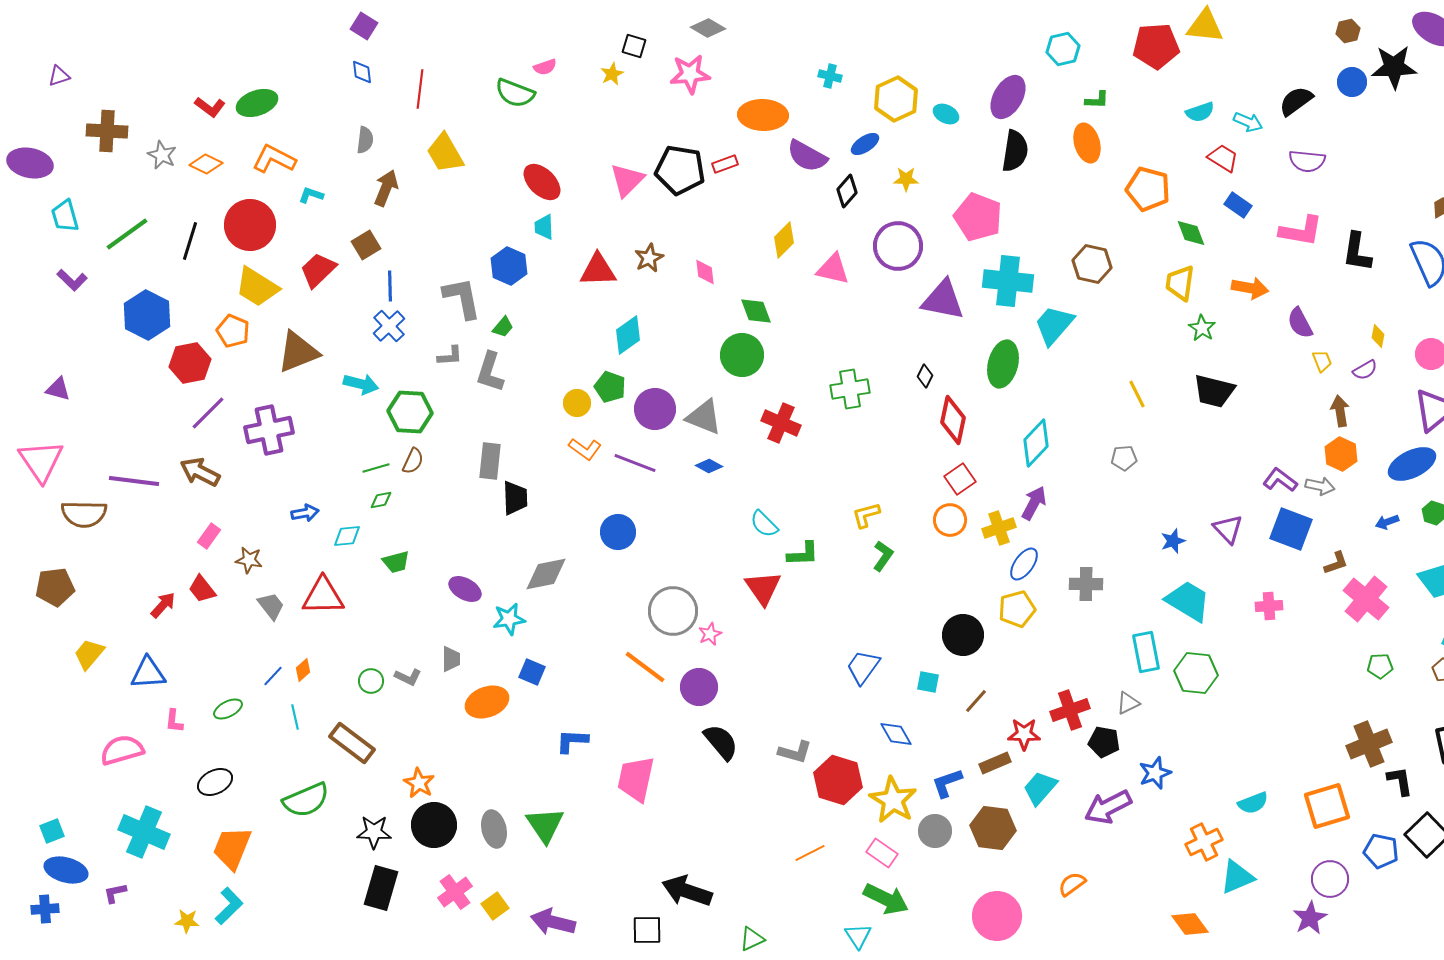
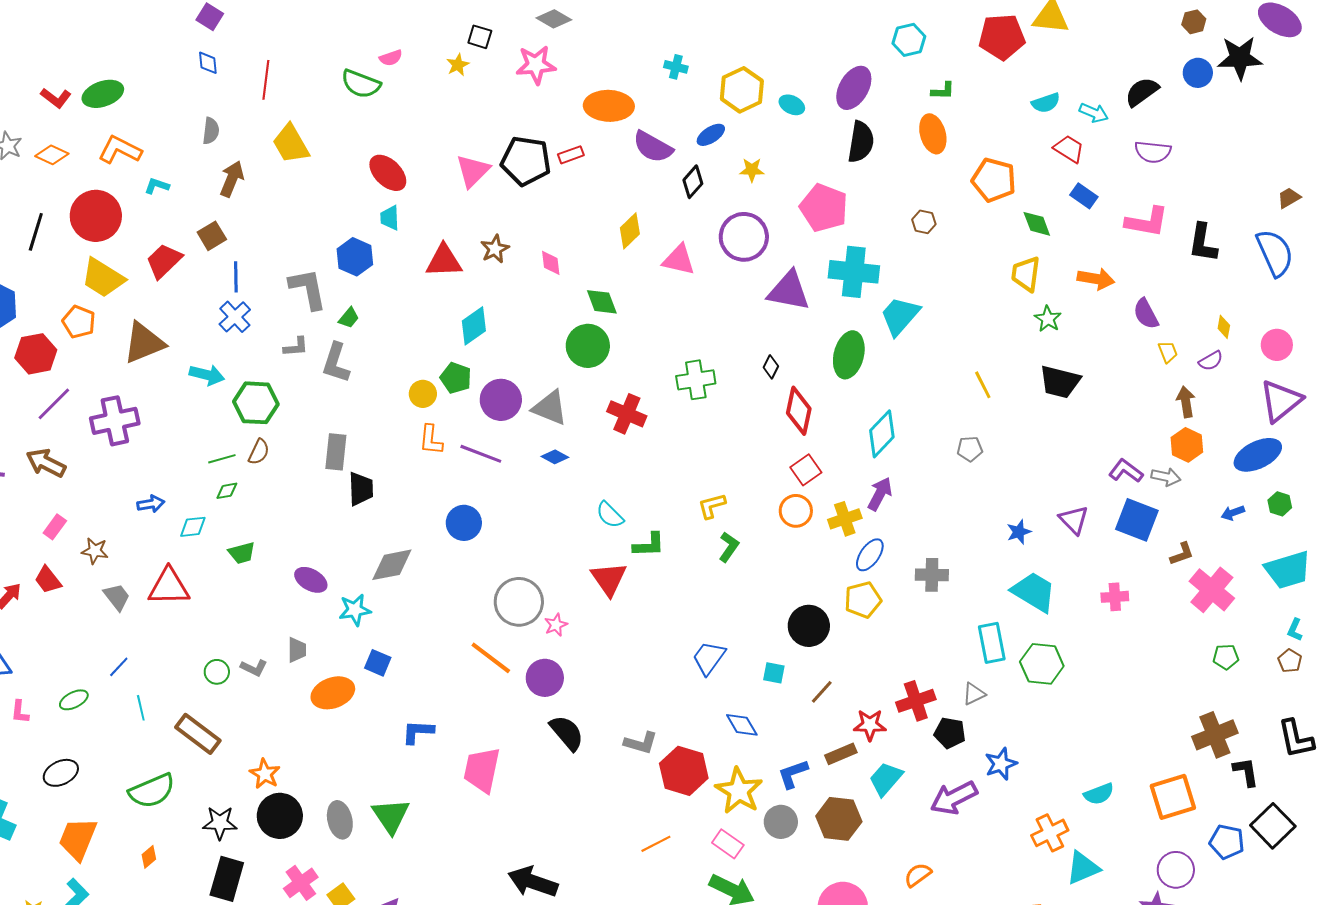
brown hexagon: (1092, 264) -> (924, 222), moved, size x0.6
orange L-shape: (585, 449) -> (431, 440), turned 60
orange diamond: (303, 670) -> (149, 857), moved

